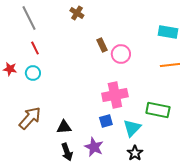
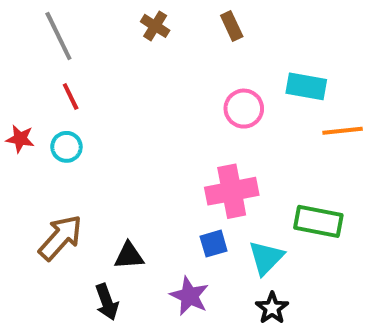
cyan rectangle: (168, 32) -> (306, 86), moved
brown rectangle: (102, 45) -> (232, 26), moved
black arrow: (67, 152) -> (107, 302), moved

